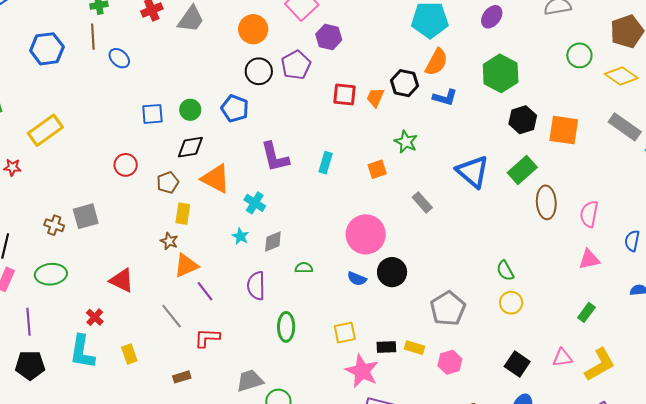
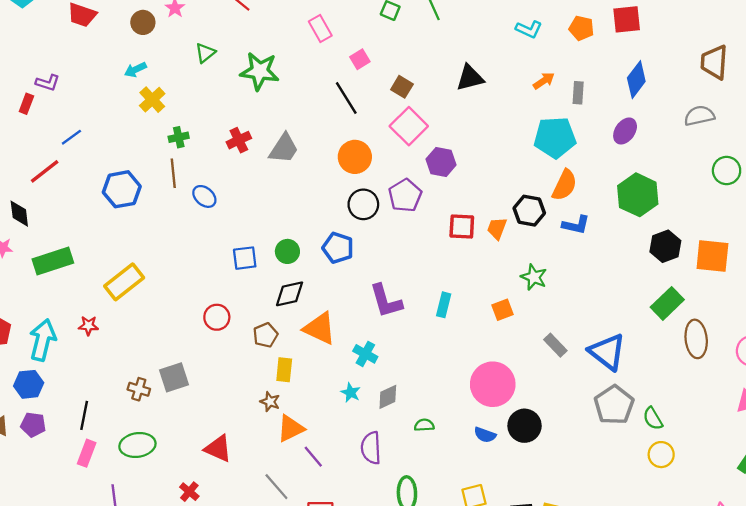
blue triangle: (473, 172) -> (607, 352), moved
gray pentagon: (448, 309) -> (614, 405), moved

